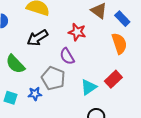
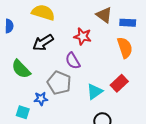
blue rectangle: (122, 19) -> (128, 23), turned -42
cyan square: (10, 98) -> (23, 112), moved

